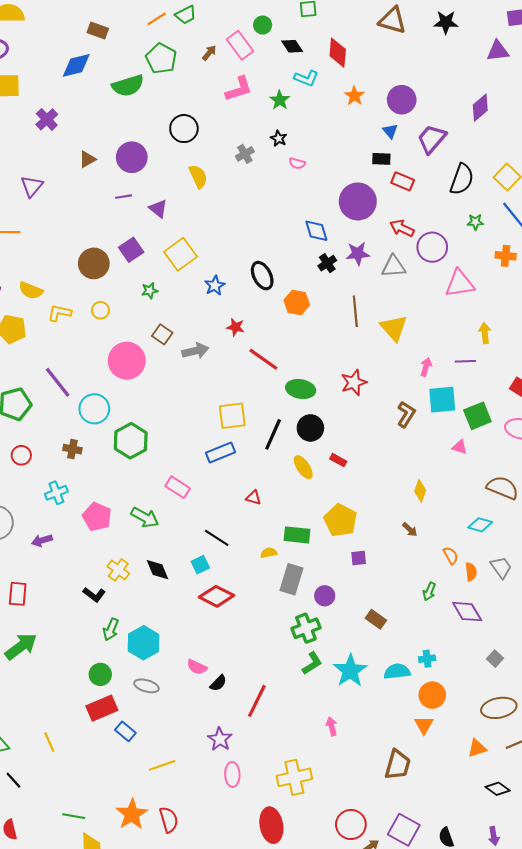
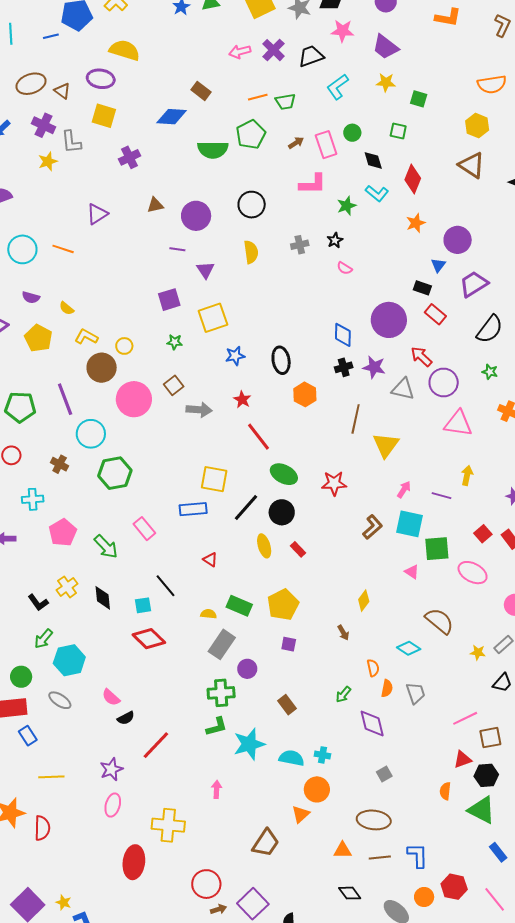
brown circle: (94, 263) -> (102, 368), moved
yellow semicircle: (31, 290) -> (67, 308), size x0.7

